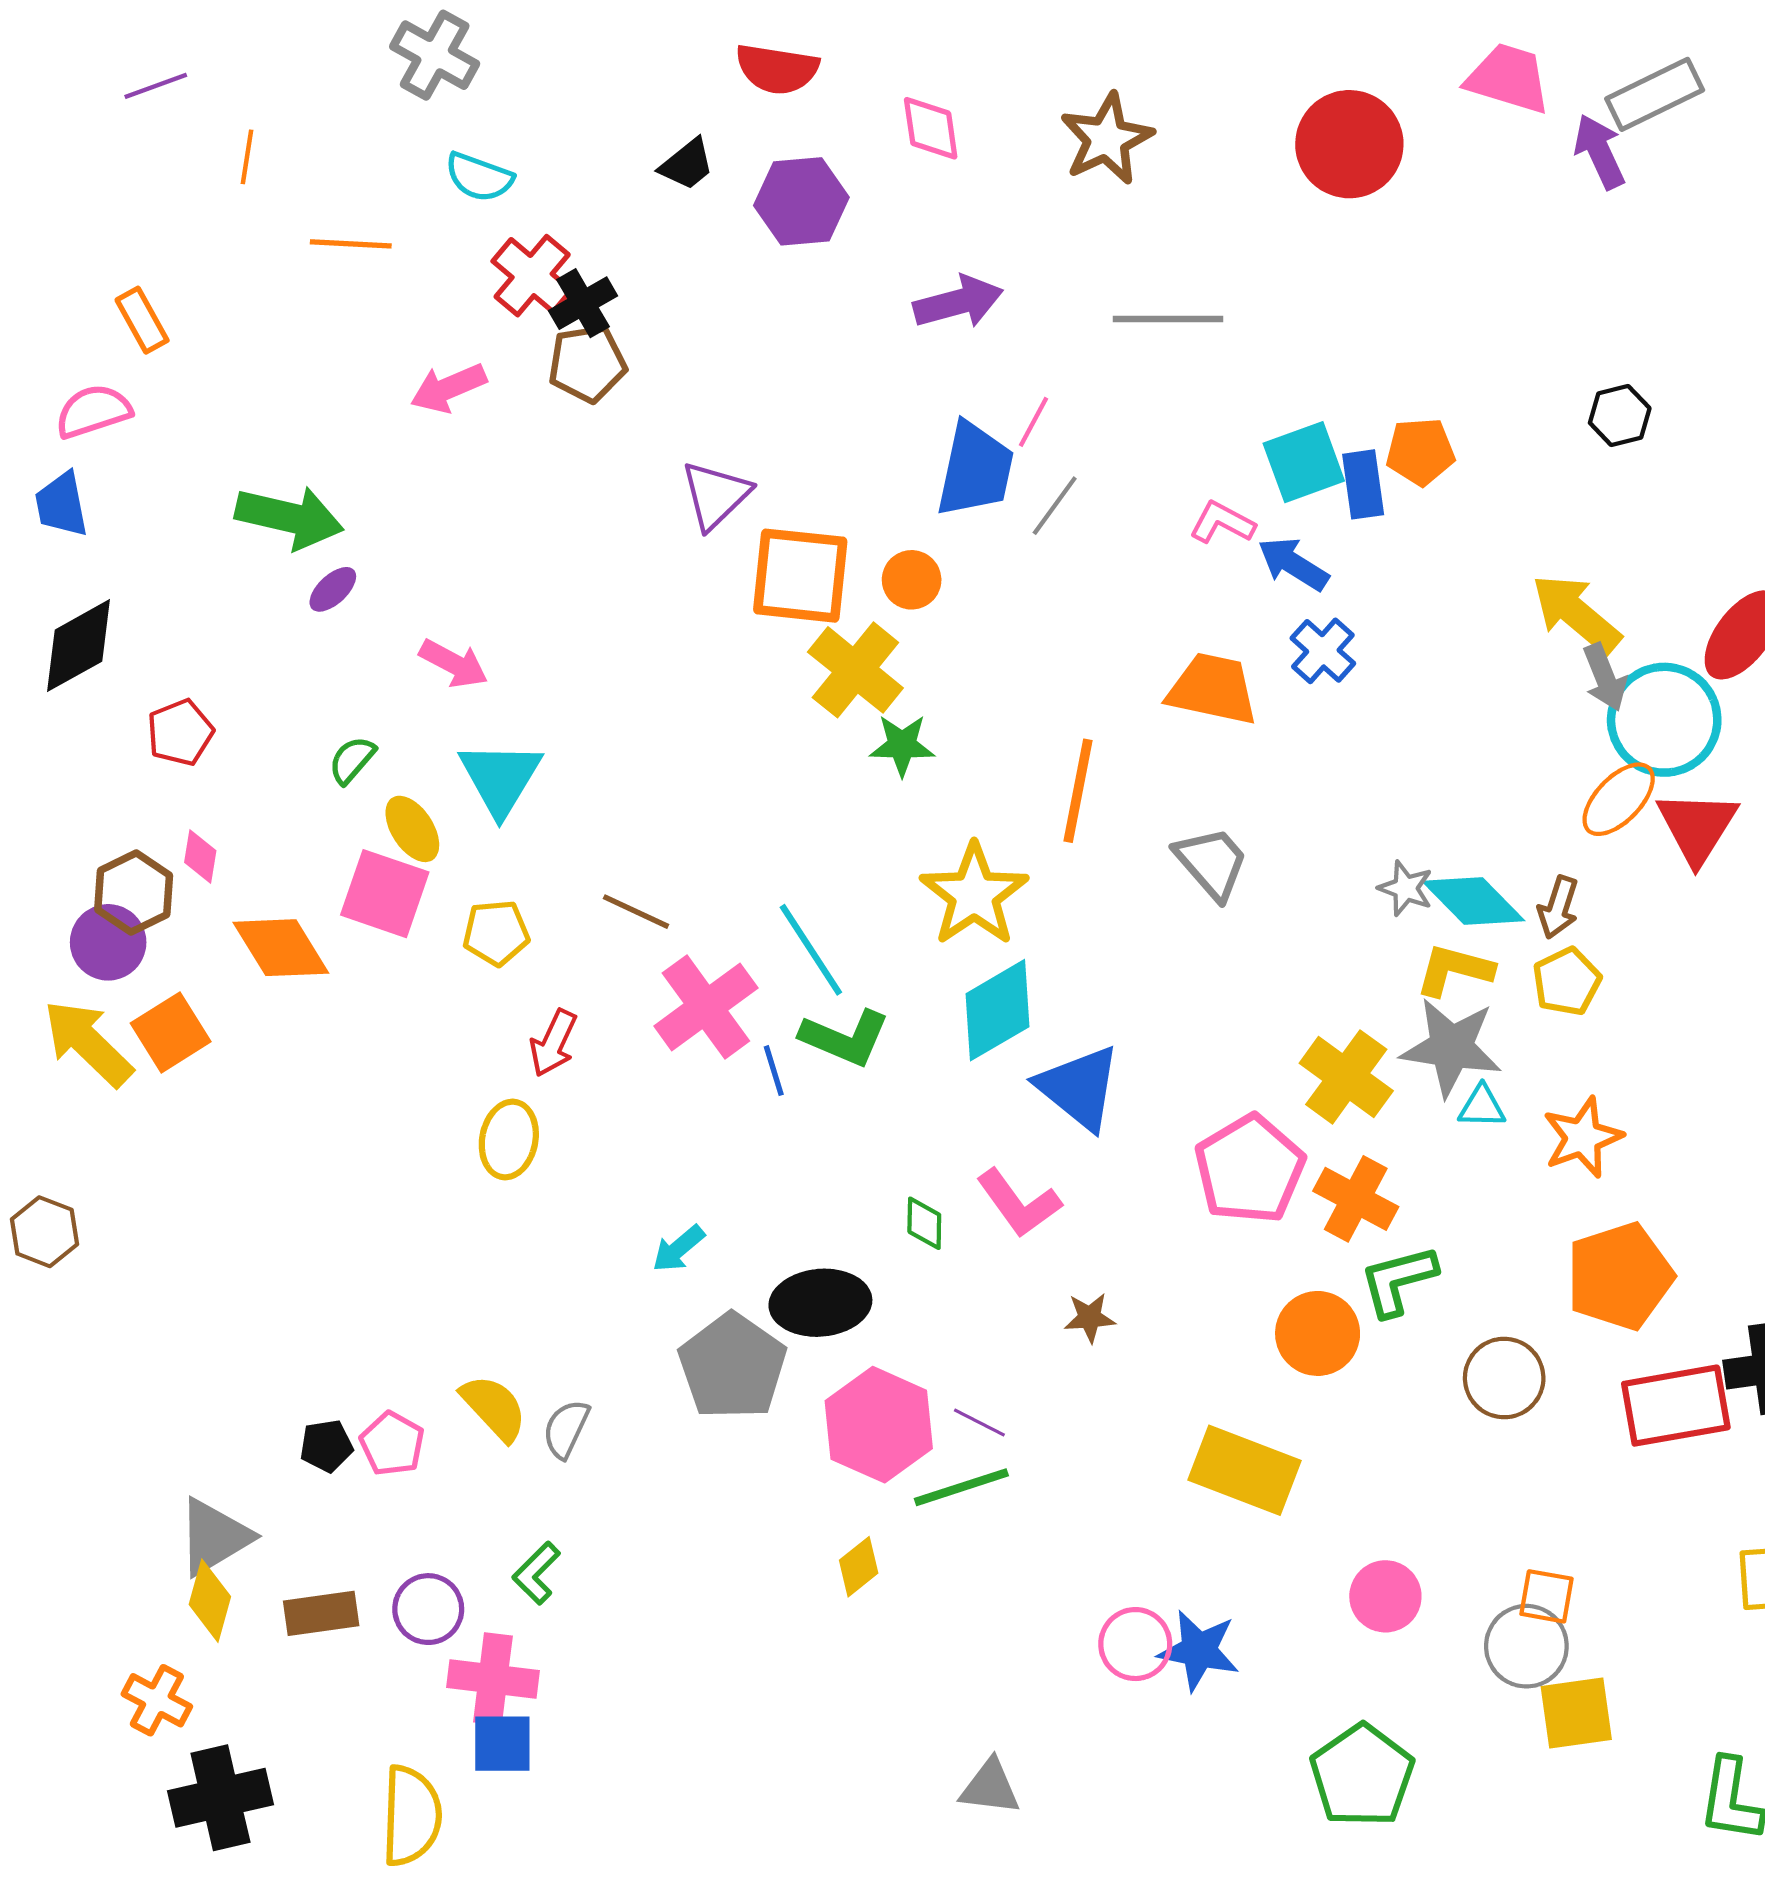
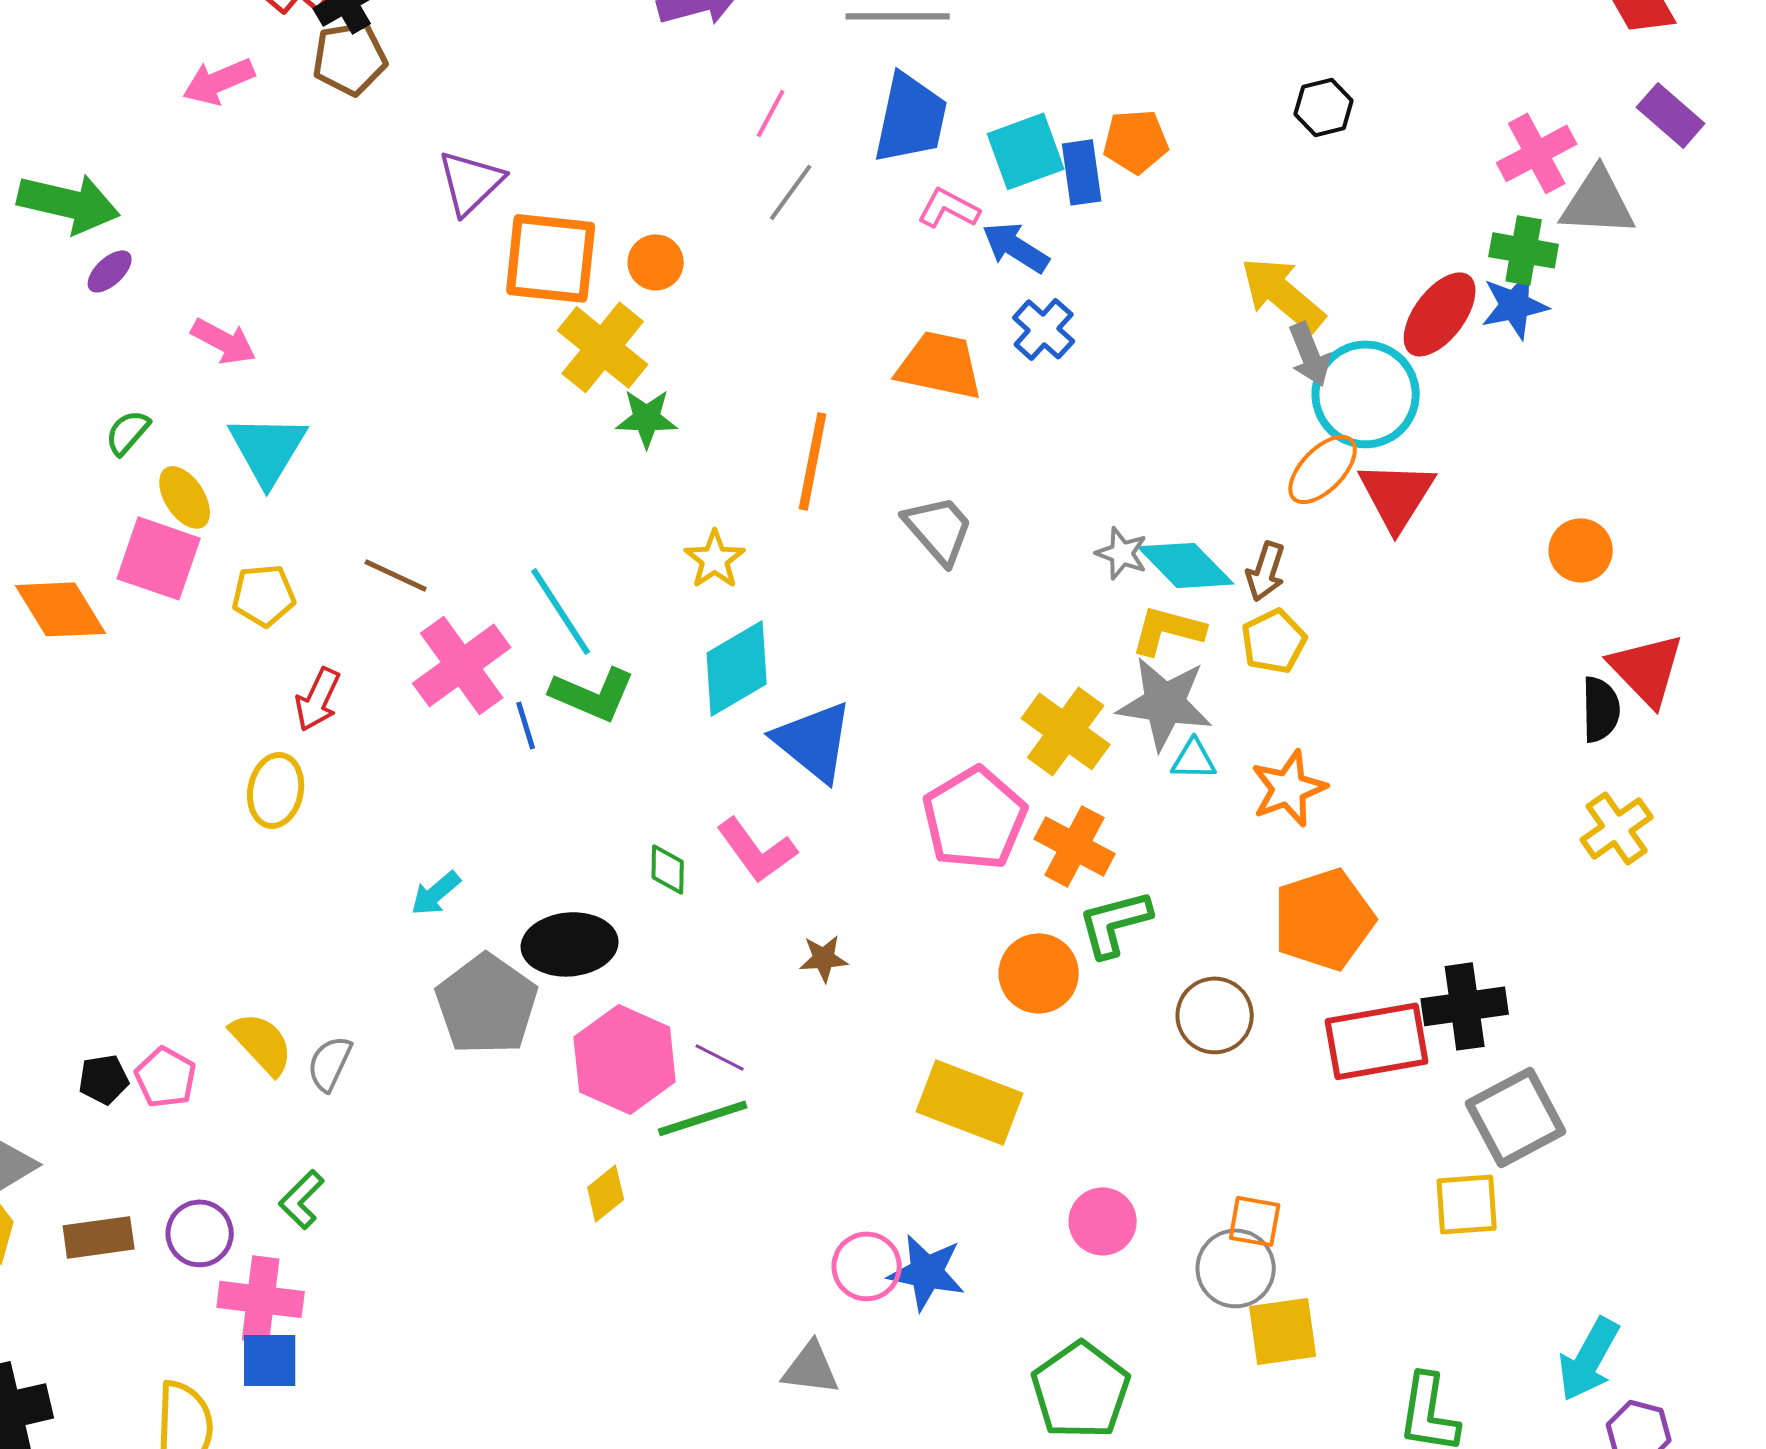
blue trapezoid: (975, 470) -> (911, 118), moved
yellow star: (974, 895) -> (715, 559), size x0.6
gray triangle: (990, 1787) -> (811, 1368), moved

